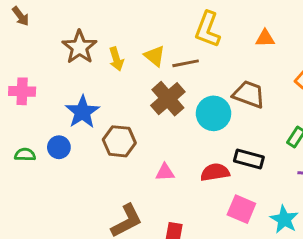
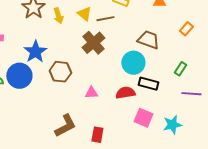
cyan circle: (214, 113) -> (133, 63), moved
blue circle: (59, 147) -> (19, 76), size x1.6
cyan star: (284, 219) -> (172, 125), turned 30

